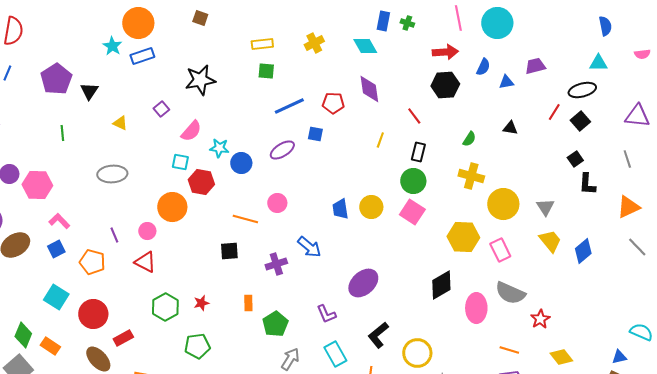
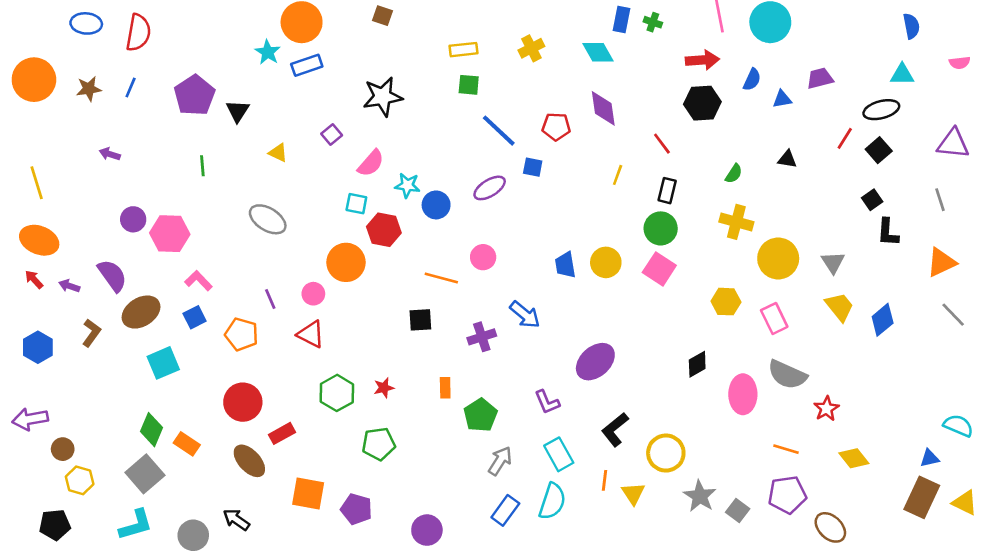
blue line: (289, 106) -> (499, 131), turned 68
gray ellipse: (112, 174) -> (268, 219), turned 36
yellow hexagon: (463, 237) -> (726, 302), size x0.7
black diamond: (441, 285) -> (697, 364), size x0.7
cyan square: (56, 297) -> (163, 363), moved, turned 35

